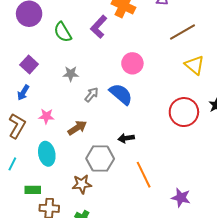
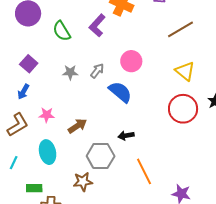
yellow triangle: (195, 65) -> (185, 71), moved
gray arrow: (91, 95) -> (97, 71), moved
brown L-shape: (17, 126) -> (18, 125), turned 30

